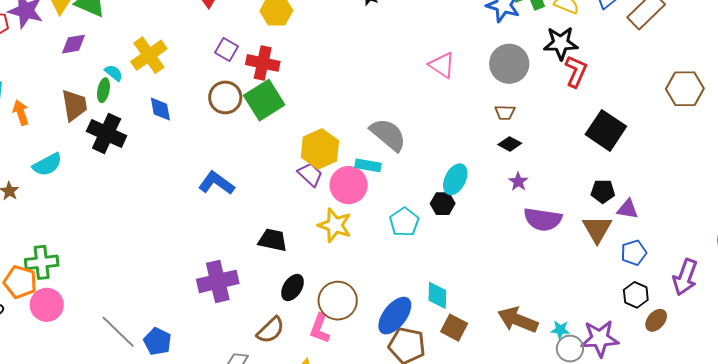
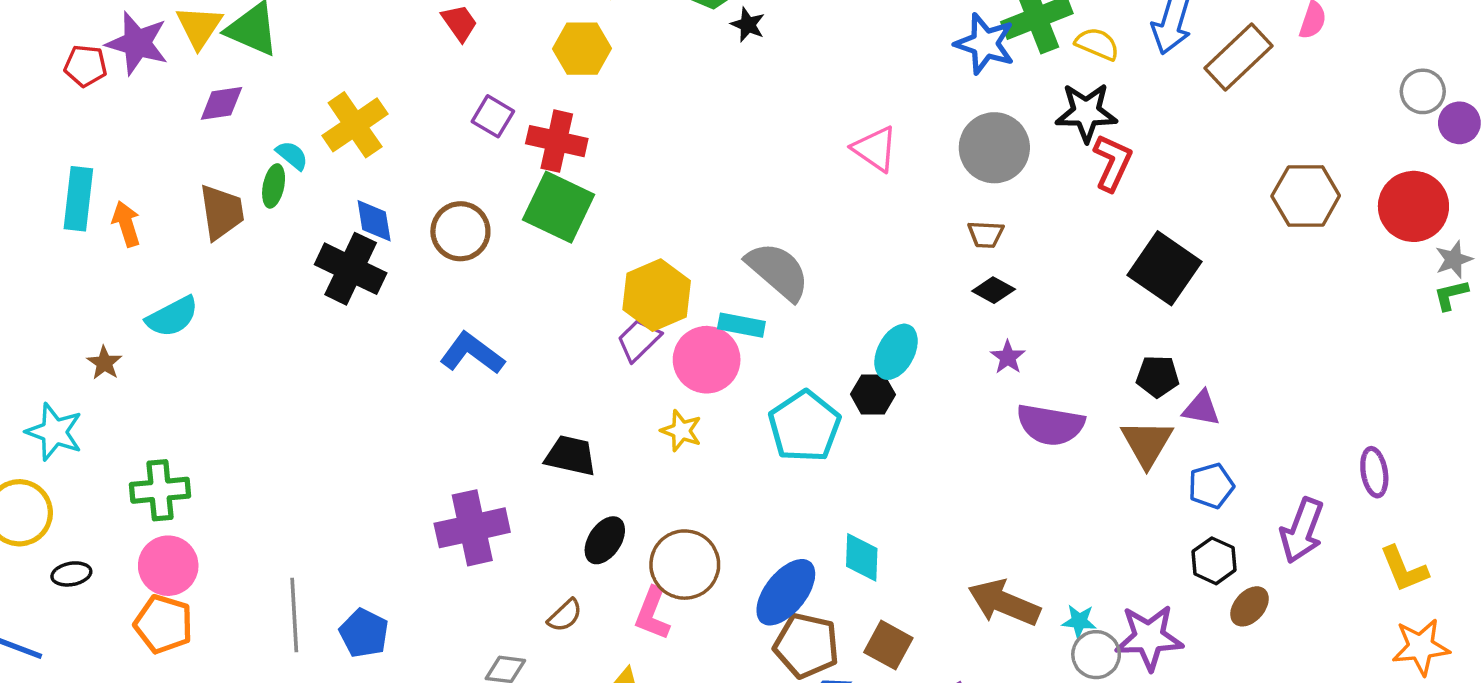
brown circle: (225, 97) -> (460, 231), moved
green square: (264, 100) -> (559, 207), turned -33
black cross: (107, 133) -> (351, 269), moved
purple trapezoid: (310, 174) -> (639, 340), turned -88
cyan pentagon: (404, 222) -> (805, 426), size x1.4
yellow star: (335, 225) -> (681, 431), size x0.7
orange pentagon: (20, 282) -> (164, 624), moved
brown square: (454, 328) -> (888, 645), moved
brown semicircle: (271, 330) -> (565, 615), size x0.7
gray line: (118, 332) -> (294, 615), turned 42

